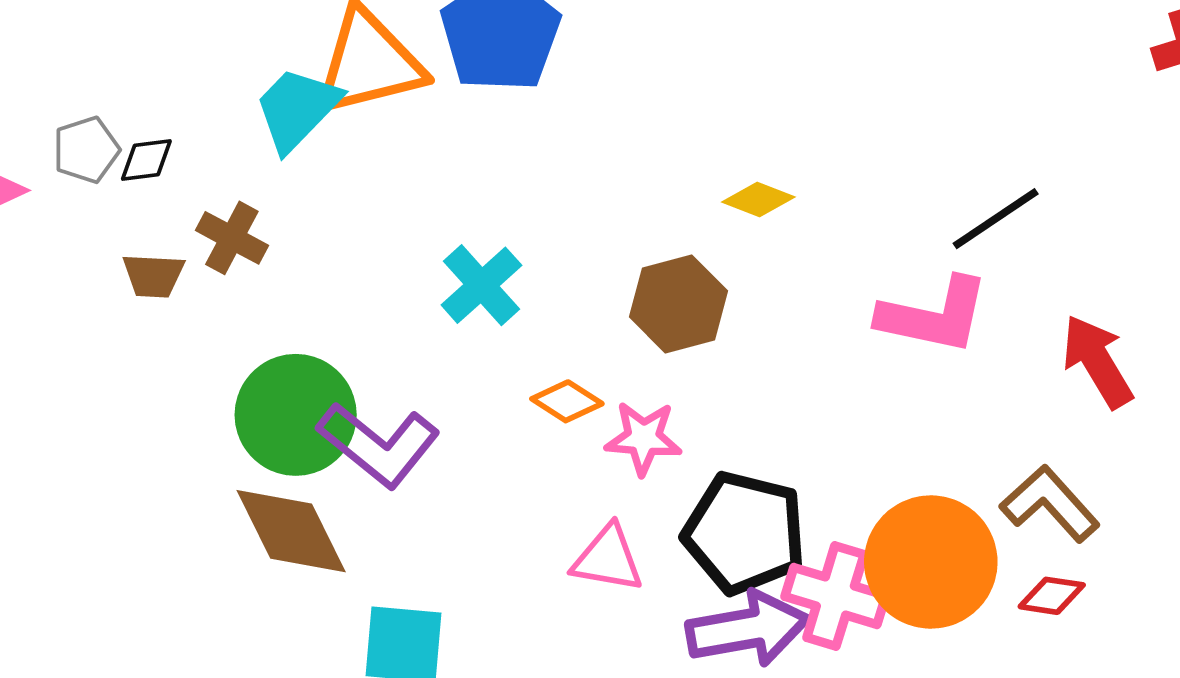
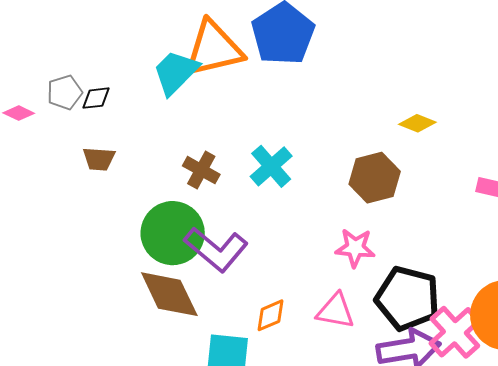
brown cross: (232, 238) -> (201, 170), moved
orange diamond: (567, 401) -> (271, 315), moved, turned -57
pink cross: (835, 596) -> (455, 332), turned 30

